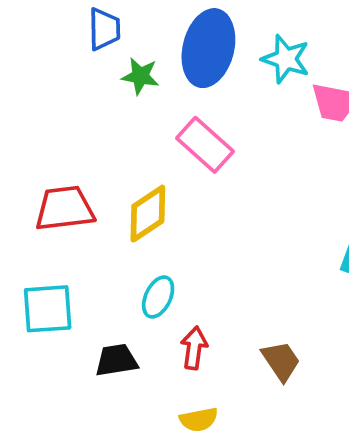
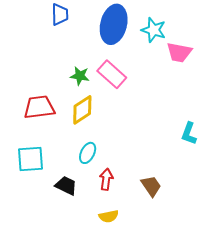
green star: (140, 76) -> (80, 76), moved
black trapezoid: (116, 360) -> (66, 186), turned 35

